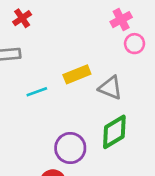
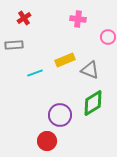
pink cross: (121, 20) -> (78, 19), moved, turned 35

